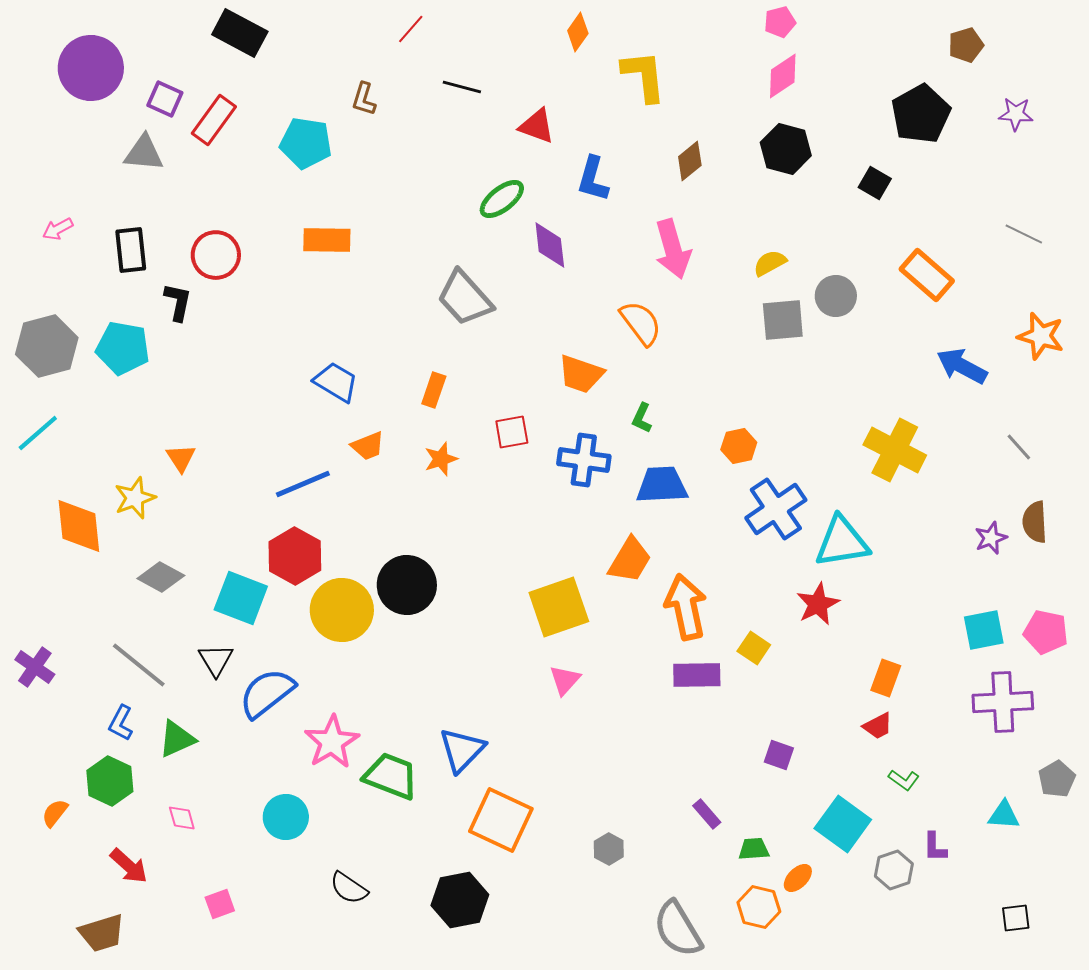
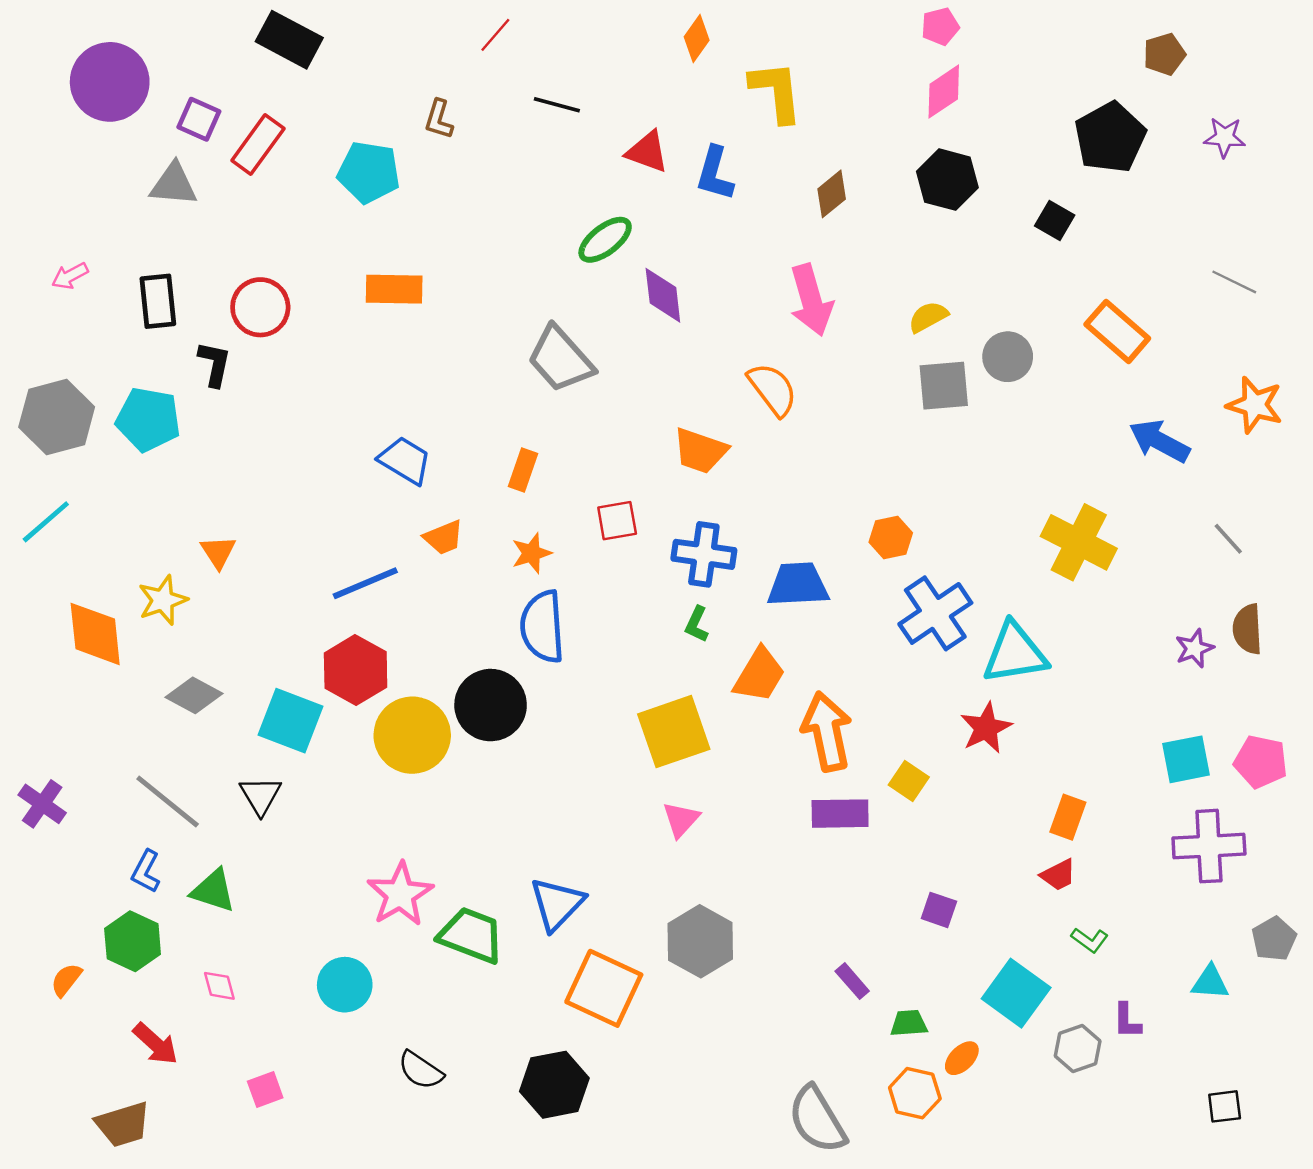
blue L-shape: (593, 179) -> (715, 173), moved
green L-shape: (642, 418) -> (697, 624), moved
blue semicircle: (267, 693) -> (542, 627), moved, turned -56
green triangle: (177, 739) -> (213, 891), turned 42
gray hexagon: (609, 849) -> (700, 941), moved, size x1.8

